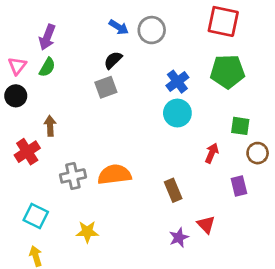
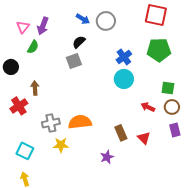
purple arrow: (47, 37) -> (43, 26), moved
pink triangle: (17, 66) -> (23, 27), moved
red arrow: (212, 153) -> (148, 107), turned -88
brown circle: (258, 153) -> (172, 107), moved
purple rectangle: (239, 186) -> (175, 130), moved
red triangle: (206, 225) -> (144, 138), moved
yellow star: (87, 232) -> (61, 145), moved
purple star: (179, 237) -> (107, 157), moved

